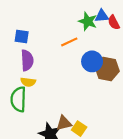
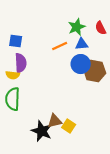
blue triangle: (102, 16) -> (82, 44), moved
green star: (88, 21) -> (77, 27), turned 30
yellow semicircle: (28, 82) -> (13, 75), moved

